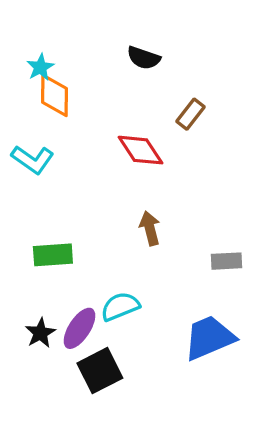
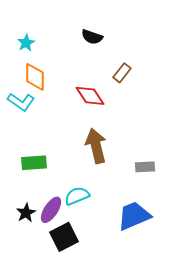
orange diamond: (54, 95) -> (35, 77), moved
brown arrow: (150, 228) -> (96, 146), size x1.6

